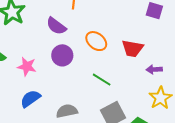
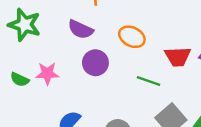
red trapezoid: (133, 48) -> (178, 57), moved
pink star: (27, 67) -> (47, 73), moved

